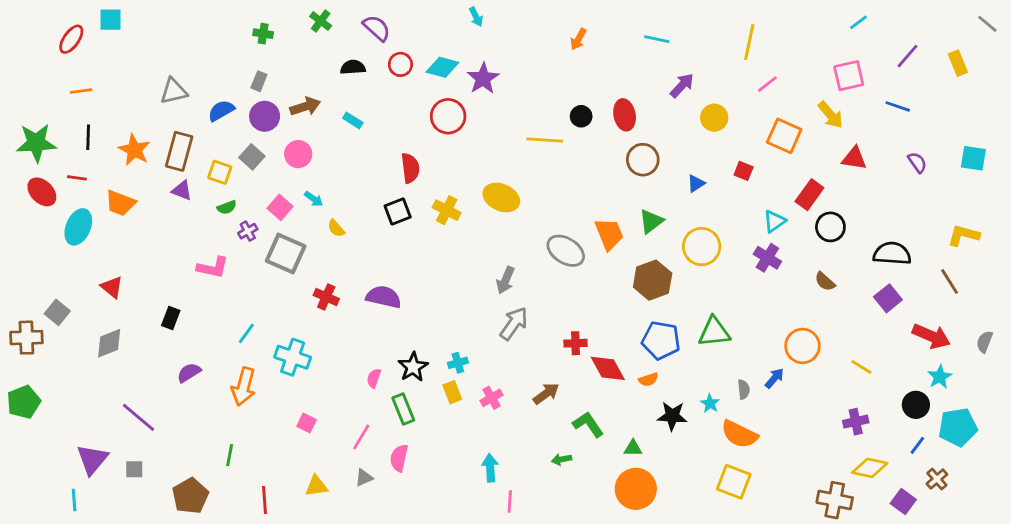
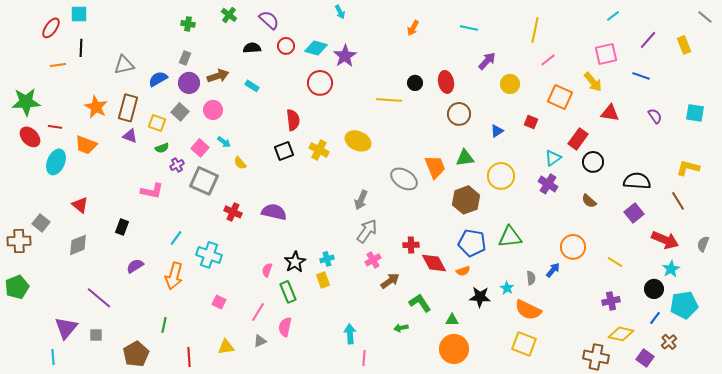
black line: (88, 137) -> (81, 48), moved
green triangle: (651, 221) -> (465, 158), turned 30
pink cross: (491, 398) -> (373, 260), moved

